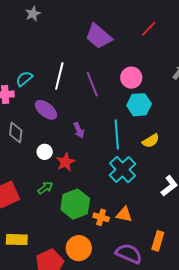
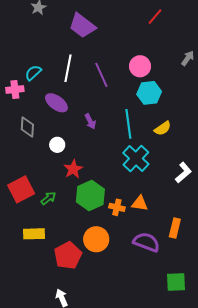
purple trapezoid: (99, 36) -> (82, 26), moved
red star: (66, 162) -> (73, 169), moved
green arrow: (45, 188) -> (48, 198), moved

